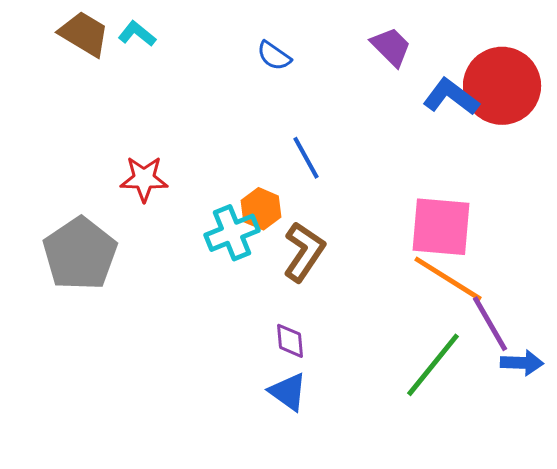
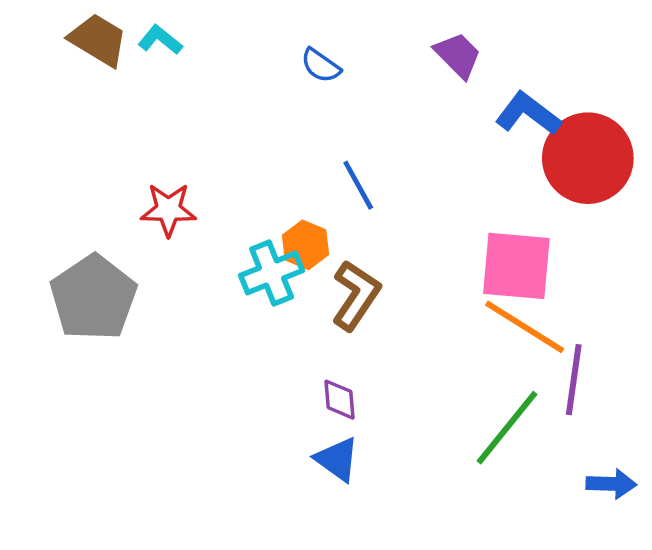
red circle: (502, 86) -> (588, 158), moved
purple line: (490, 324) -> (574, 380), turned 38
blue arrow: (522, 363) -> (611, 484), moved

